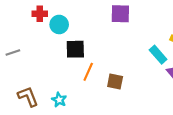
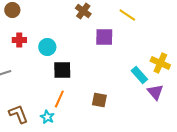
red cross: (40, 14) -> (19, 40), moved
orange line: (88, 72) -> (59, 99), moved

